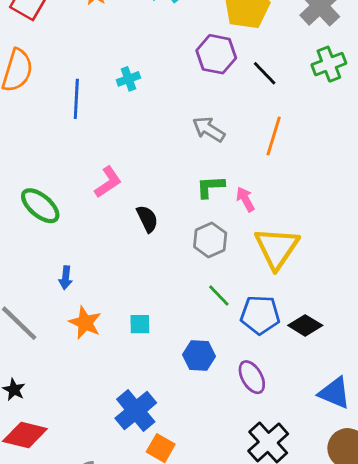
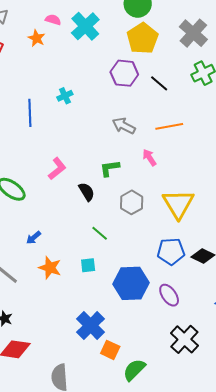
orange line: (274, 136) -> (169, 126), turned 68
green L-shape: (210, 187) -> (110, 168), moved
pink arrow: (245, 199) -> (149, 158), moved
blue arrow: (66, 278) -> (34, 238), turned 49
green line: (219, 295) -> (100, 233), moved
blue hexagon: (199, 355) -> (131, 283), size x1.6

